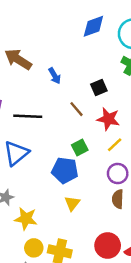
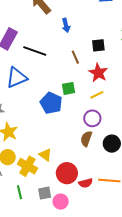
yellow triangle: (72, 203) -> (45, 155), moved, turned -48

